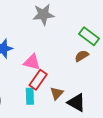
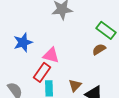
red rectangle: (38, 80) -> (42, 72), moved

